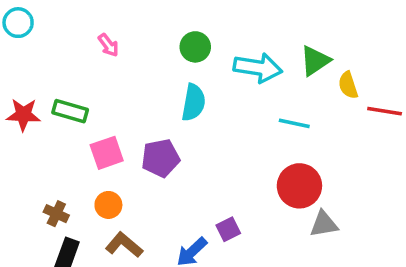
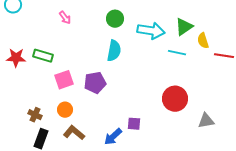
cyan line: (294, 123) -> (177, 53), moved
gray triangle: (324, 224) -> (206, 121), moved
purple square: (228, 229) -> (134, 124), turned 32

